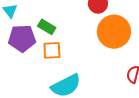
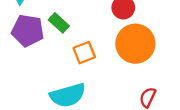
orange square: (52, 50) -> (84, 53), moved, turned -30

